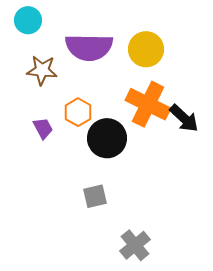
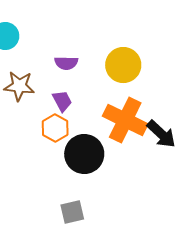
purple semicircle: (89, 47) -> (66, 63), size x0.5
purple trapezoid: (43, 128) -> (62, 101), moved

